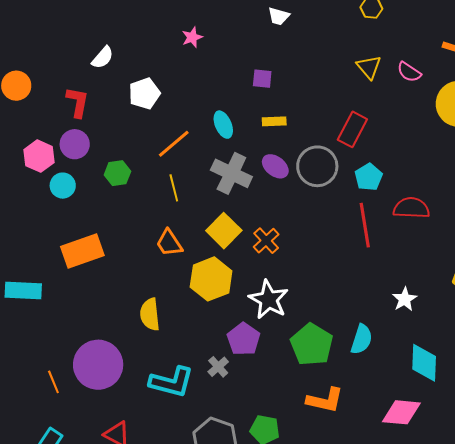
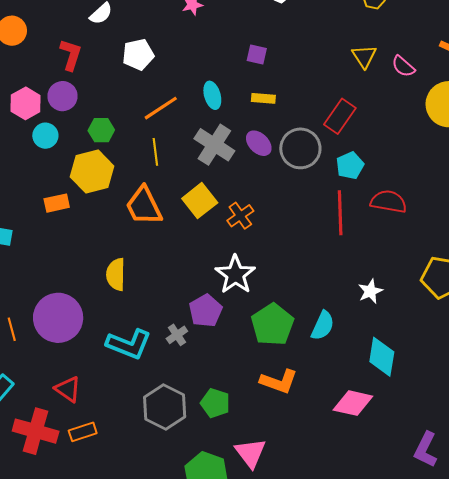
orange trapezoid: (169, 243) -> (144, 206), size x1.4
orange rectangle: (82, 251) -> (57, 203), size x0.6
yellow hexagon: (211, 279) -> (92, 171), moved

